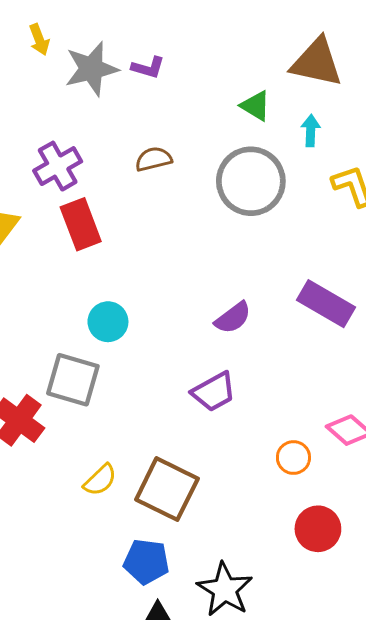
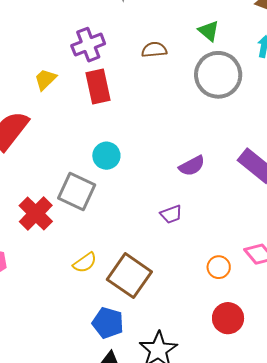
green triangle: (255, 106) -> (209, 31), moved
purple trapezoid: (214, 392) -> (171, 214), size x0.7

